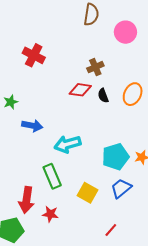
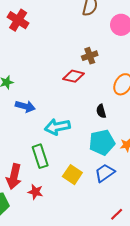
red cross: (34, 55) -> (18, 20), moved
black semicircle: (103, 96) -> (101, 111), moved
red line: (111, 230) -> (117, 214), moved

